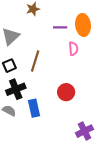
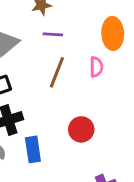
purple line: (60, 27) -> (53, 34), moved
brown line: (35, 61) -> (57, 72), moved

